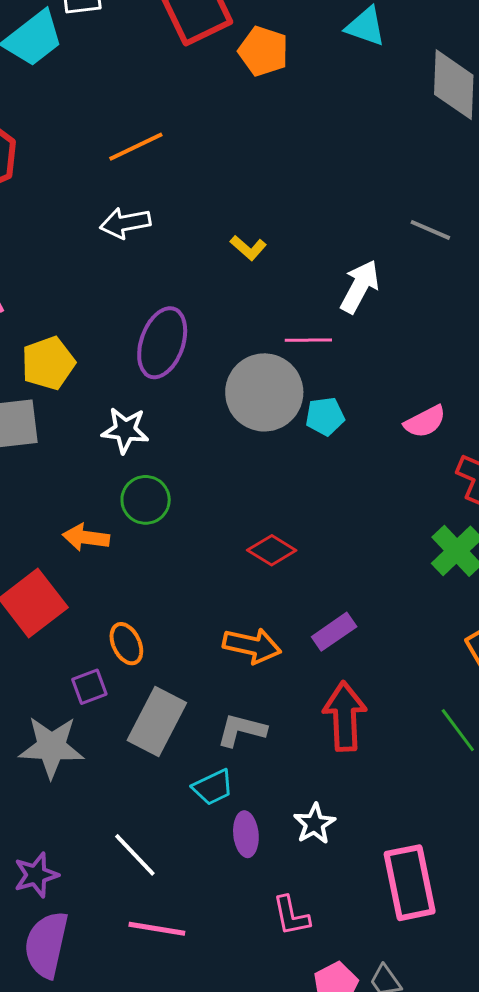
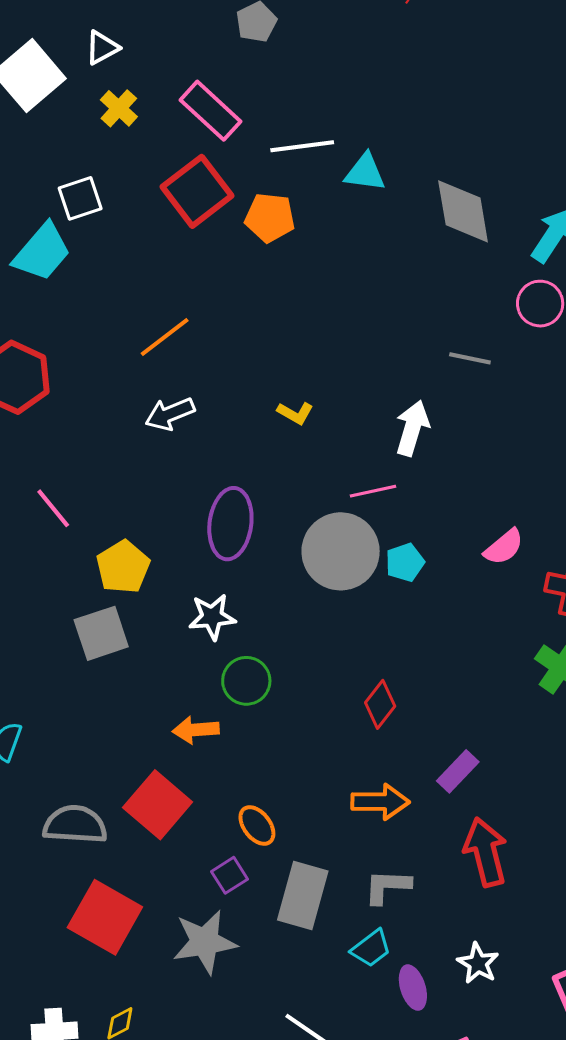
red diamond: (272, 550) -> (380, 704), turned -72

